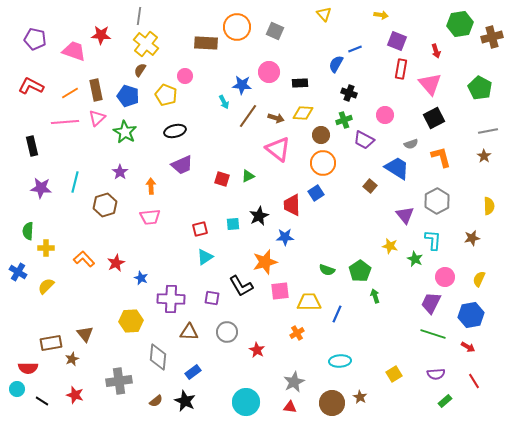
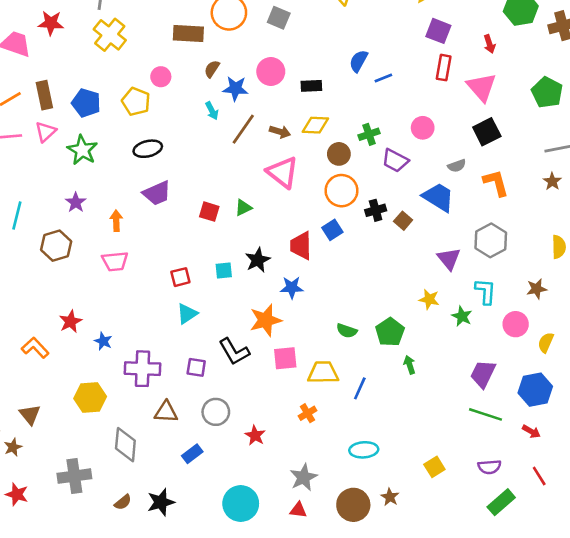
blue line: (355, 49) -> (383, 78), moved
brown semicircle: (140, 70) -> (212, 69), moved
black cross: (349, 93) -> (376, 210), moved, turned -35
orange L-shape: (84, 259) -> (35, 348), moved
pink circle: (445, 277) -> (516, 324), moved
blue rectangle: (193, 372) -> (192, 454), moved
black star: (185, 401) -> (161, 502), turned 30
green rectangle: (445, 401) -> (501, 502), size x1.5

